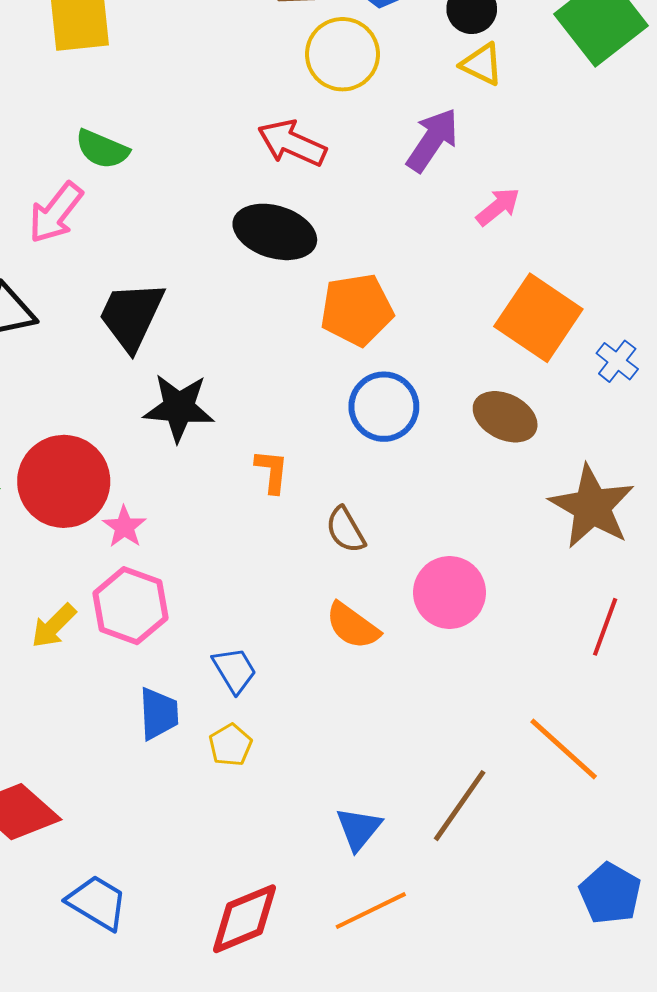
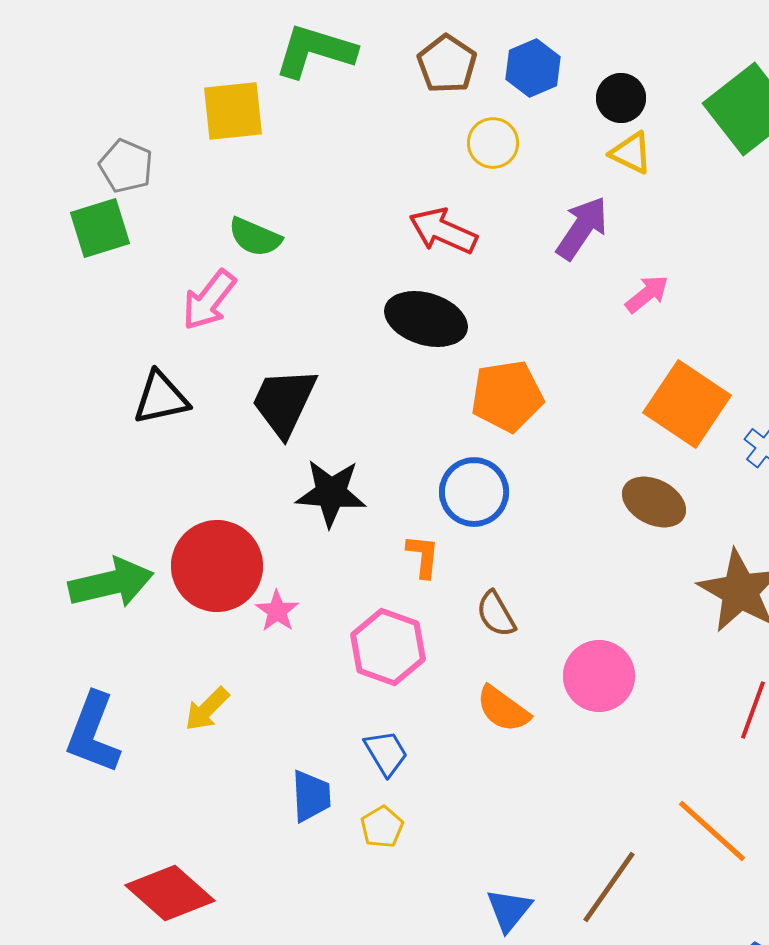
yellow circle: (342, 54) -> (493, 143), size x0.7
blue circle: (384, 407) -> (474, 492), moved
pink hexagon: (130, 606) -> (388, 647), moved

